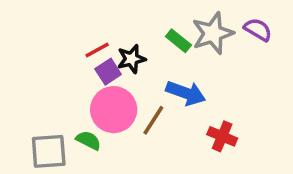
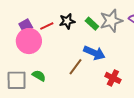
black star: (132, 59) -> (67, 21), moved
purple square: (108, 72) -> (26, 26), moved
pink circle: (114, 110) -> (29, 41), moved

